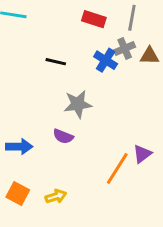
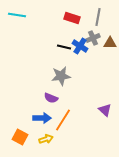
black line: (56, 62) -> (64, 47), moved
blue arrow: (19, 147) -> (42, 118), moved
purple triangle: (142, 154) -> (105, 110), turned -40
orange line: (117, 169) -> (63, 120), moved

